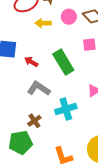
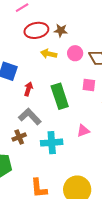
red arrow: (31, 62) -> (28, 89), turned 64
brown cross: (34, 121) -> (19, 137), moved

